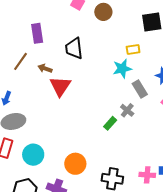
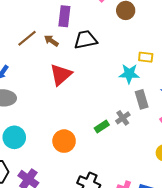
purple rectangle: (37, 33) -> (64, 16), moved
black trapezoid: (74, 48) -> (86, 40), turned 70
brown arrow: (45, 68) -> (51, 41), moved
orange circle: (75, 164) -> (64, 141), moved

